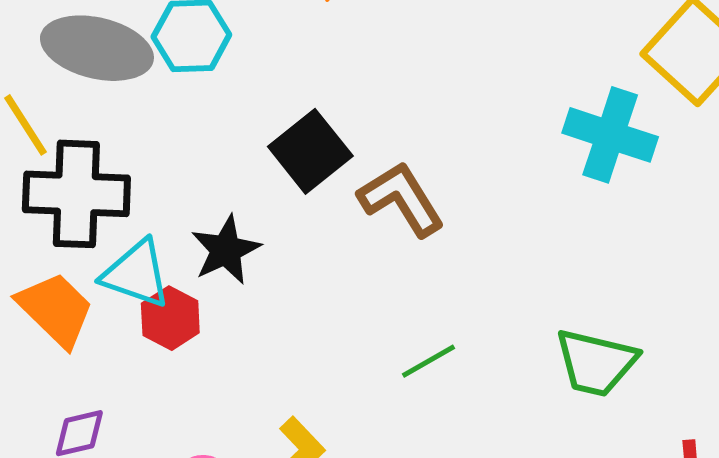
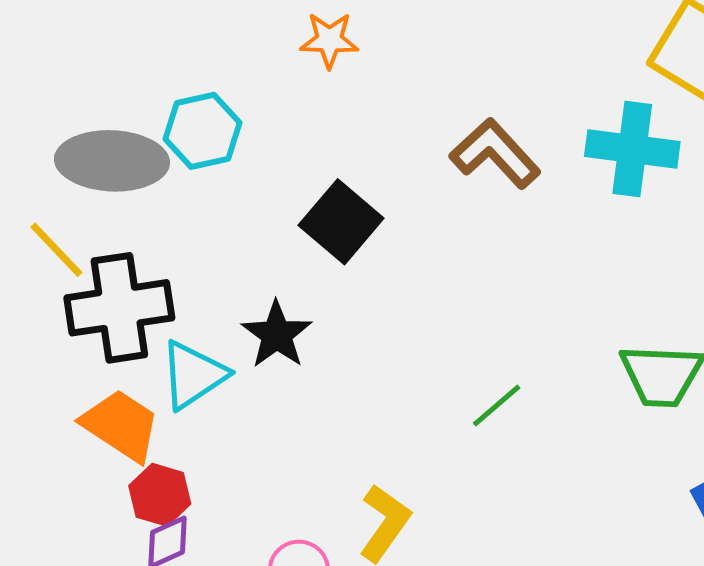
brown L-shape: (401, 199) -> (495, 153), moved
cyan triangle: (136, 274) -> (193, 375), turned -42
red hexagon: (170, 318) -> (160, 495), moved

